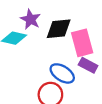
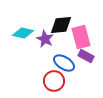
purple star: (30, 19) -> (45, 39), moved

